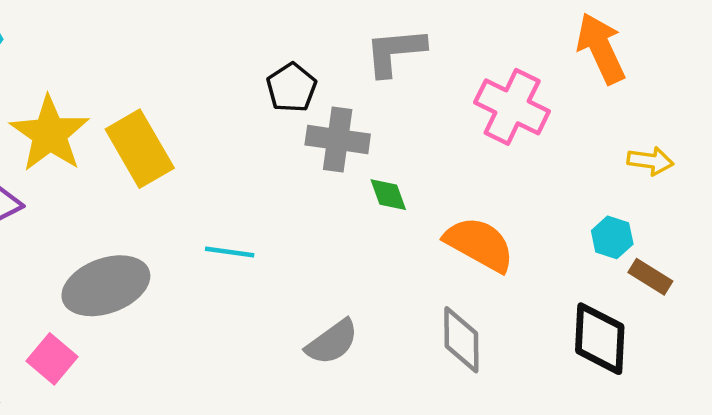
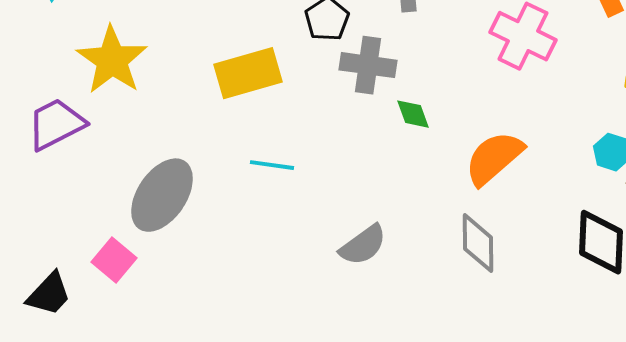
yellow rectangle: (140, 149) -> (248, 73), moved, turned -76
orange semicircle: (479, 244) -> (494, 158), turned -70
gray ellipse: (106, 286) -> (162, 195), turned -36

